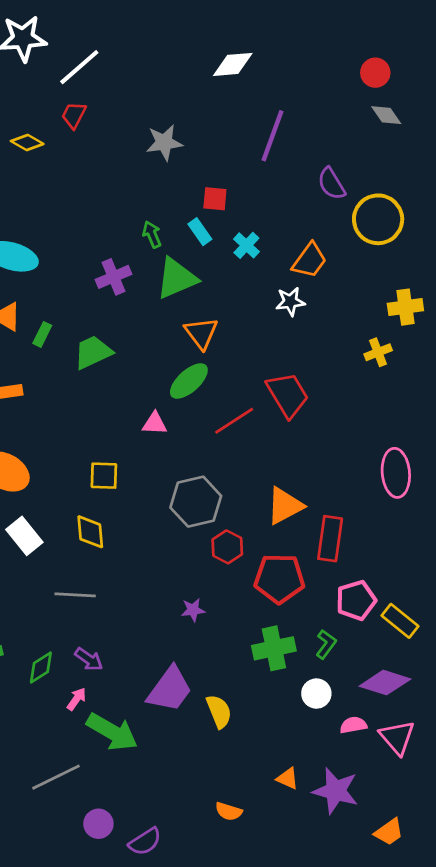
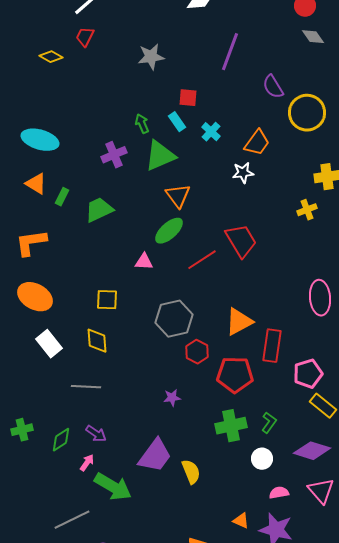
pink pentagon: (356, 600) -> (308, 374), moved
pink semicircle: (353, 725) -> (279, 493), moved

